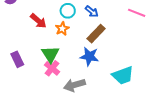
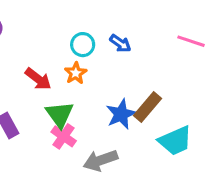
red arrow: (38, 21) -> (38, 79), moved
brown rectangle: (96, 34) -> (148, 107), moved
blue star: (89, 56) -> (121, 114), turned -30

